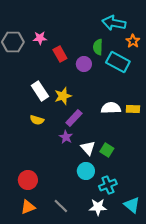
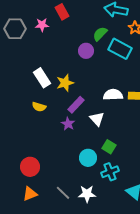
green semicircle: (98, 47) -> (100, 34), turned 42
red rectangle: (60, 54) -> (62, 12), moved
white triangle: (88, 148) -> (97, 119), moved
green square: (107, 150) -> (109, 147), moved
white star: (98, 207) -> (87, 194), moved

